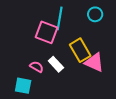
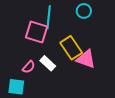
pink semicircle: (37, 67) -> (29, 67), turned 104

